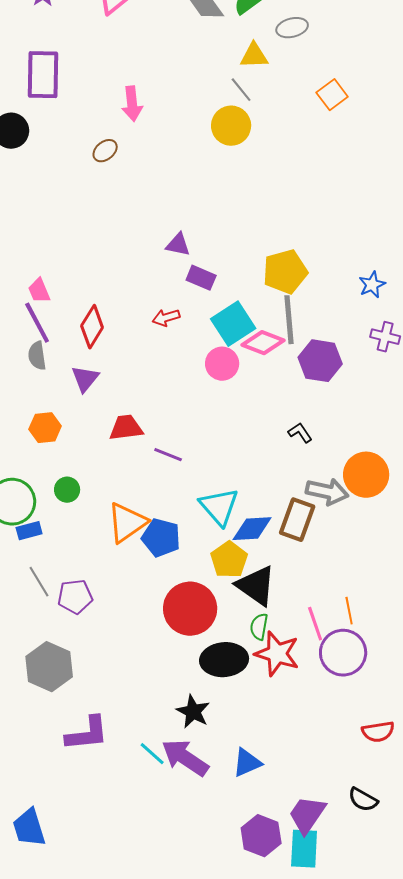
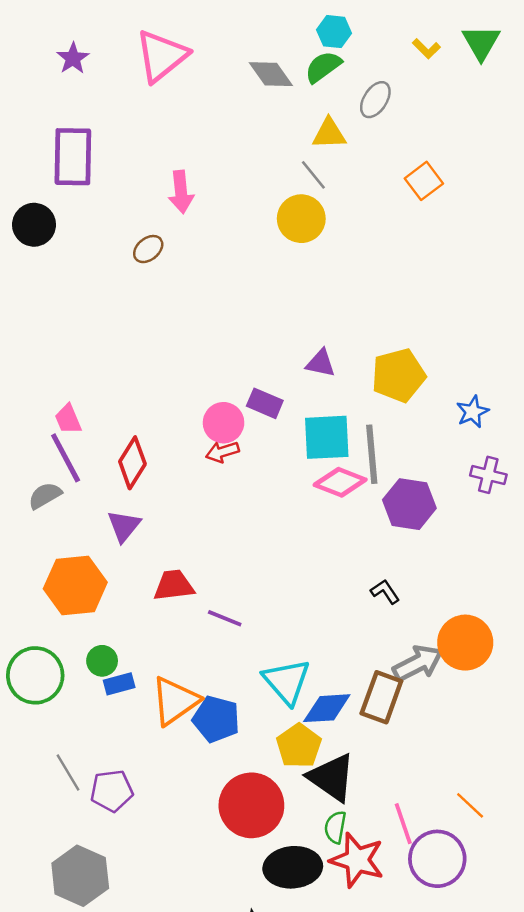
gray ellipse: (292, 28) -> (375, 100), turned -44
purple triangle: (178, 245) -> (321, 363), moved
yellow pentagon: (285, 272) -> (398, 375), moved
cyan square: (233, 324) -> (327, 437), moved, turned 30
gray semicircle: (37, 356) -> (45, 496), moved, turned 68
pink circle: (222, 364) -> (224, 423), moved
orange hexagon: (45, 428) -> (75, 585), size x1.6
gray arrow: (327, 492) -> (418, 663), turned -39
blue rectangle: (29, 531) -> (119, 684), moved
orange line: (349, 611) -> (470, 805), moved, turned -36

